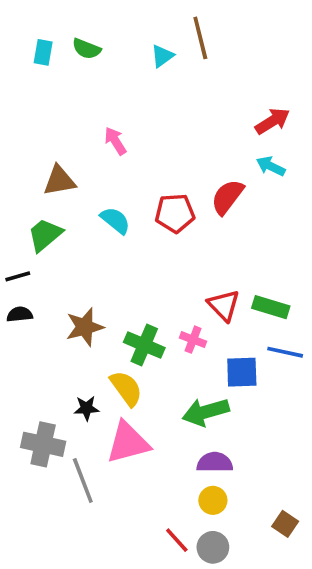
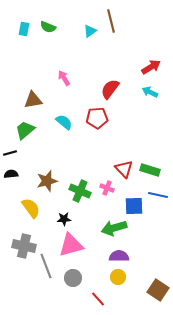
red semicircle: (227, 197) -> (110, 89), moved
yellow semicircle: (126, 388) -> (31, 208), moved
black star: (86, 408) -> (64, 219), moved
brown square: (285, 524) -> (158, 290), size x1.5
gray circle: (213, 547) -> (73, 278), moved

